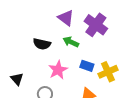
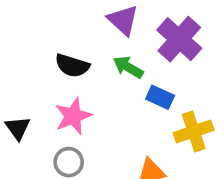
blue rectangle: (87, 66) -> (160, 97), moved
pink star: (58, 70) -> (73, 116), moved

